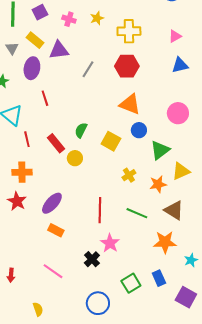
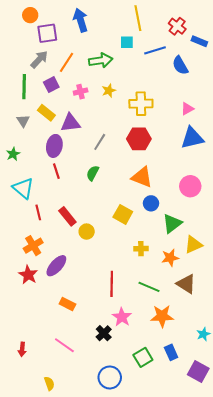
pink cross: (69, 19) -> (81, 92), turned -32
blue triangle: (180, 65) -> (192, 138), size x1.4
purple ellipse: (32, 68) -> (54, 146), moved
green semicircle: (81, 130) -> (93, 173), moved
orange cross: (22, 172) -> (33, 246), turned -30
yellow cross: (129, 175) -> (141, 249), turned 32
purple ellipse: (52, 203) -> (56, 266), moved
orange star: (165, 242) -> (162, 316), moved

